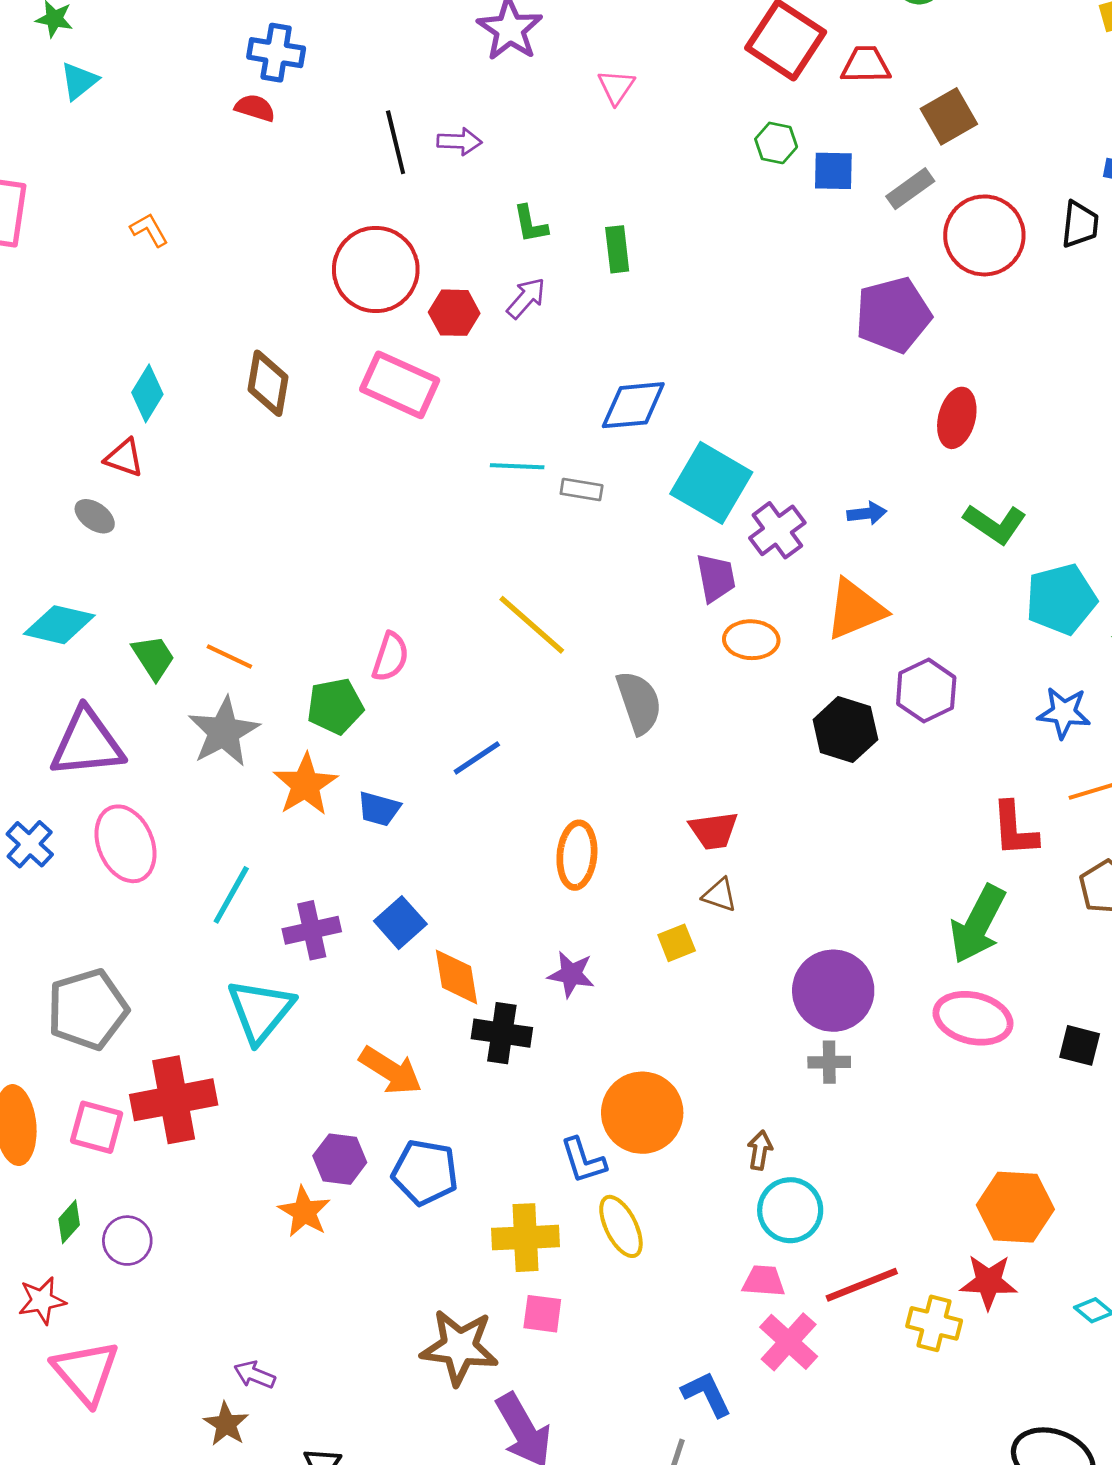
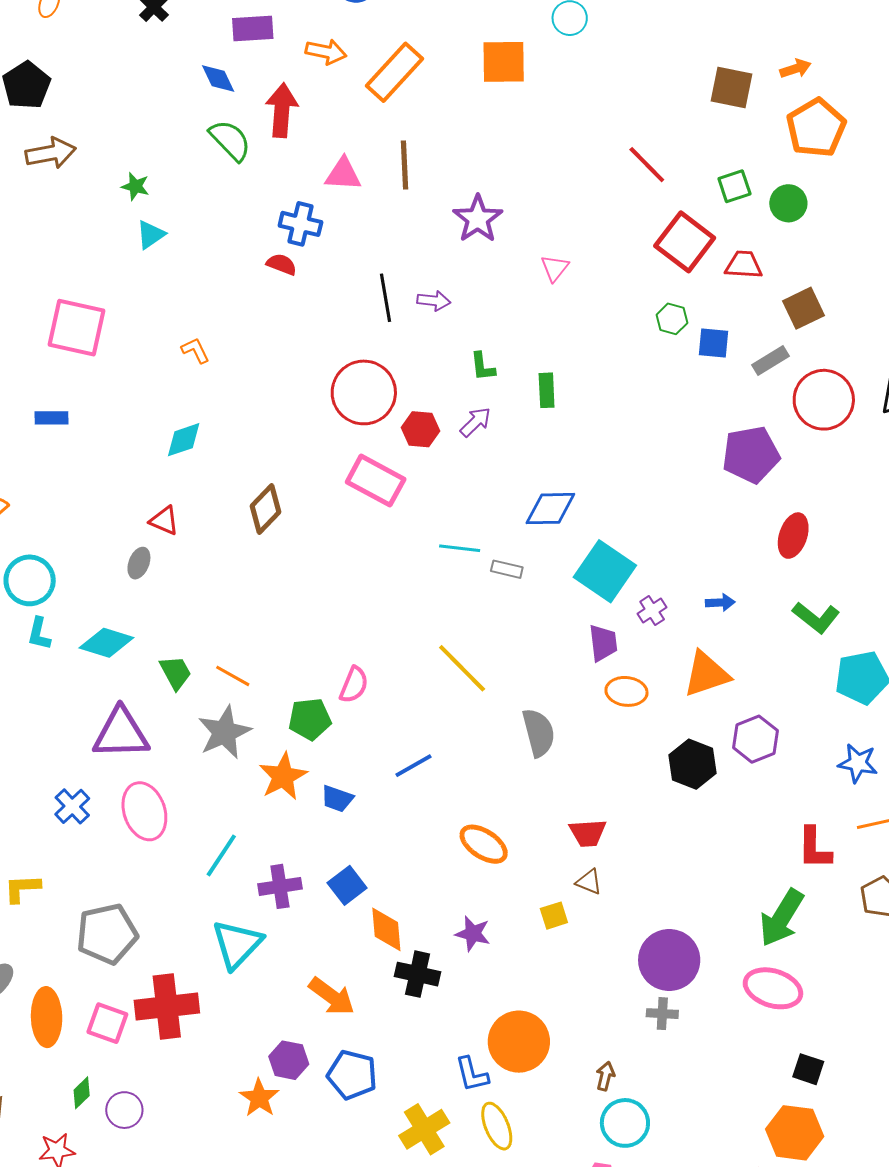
brown diamond: (268, 383) -> (265, 509), moved, turned 30
cyan diamond: (147, 393) -> (184, 440), moved, turned 36
gray ellipse: (95, 516) -> (139, 563), turned 72
purple cross: (777, 530) -> (652, 611), size x0.7
orange ellipse: (577, 855) -> (484, 844), turned -66
black square: (1080, 1045) -> (808, 1069), moved
yellow cross: (525, 1238) -> (424, 1129), turned -33

